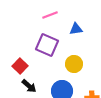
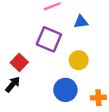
black arrow: (29, 86) -> (13, 84), moved, turned -91

